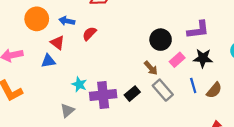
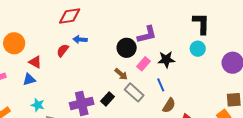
blue arrow: (67, 21) -> (80, 39), moved
purple L-shape: (198, 30) -> (147, 35), moved
cyan star: (79, 84) -> (38, 105), moved
brown semicircle: (214, 90) -> (169, 105), moved

